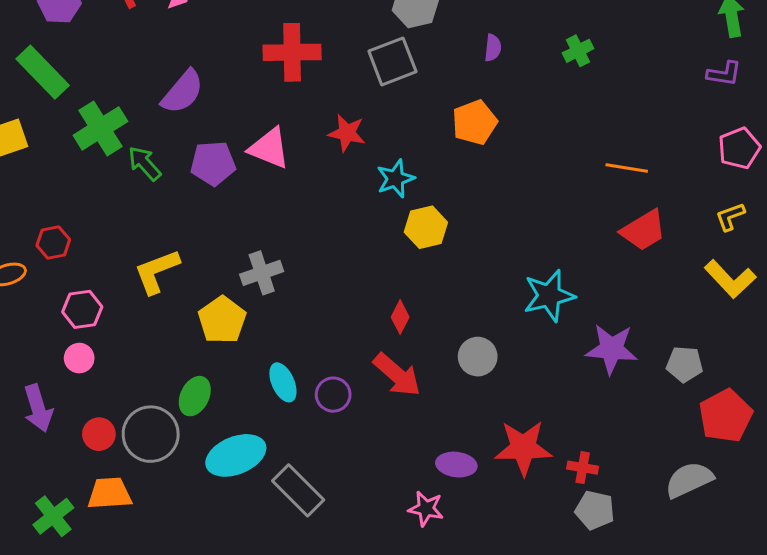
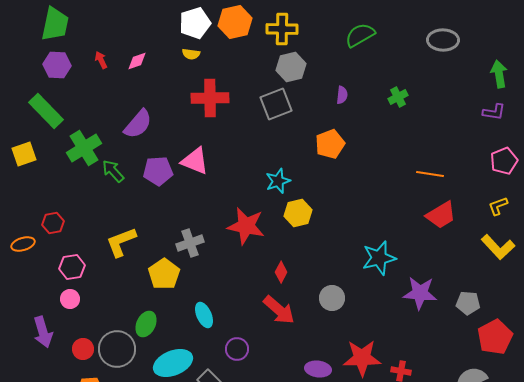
red star: (347, 133) -> (246, 226), moved, size x1.5
purple circle: (333, 395) -> (237, 349), moved

